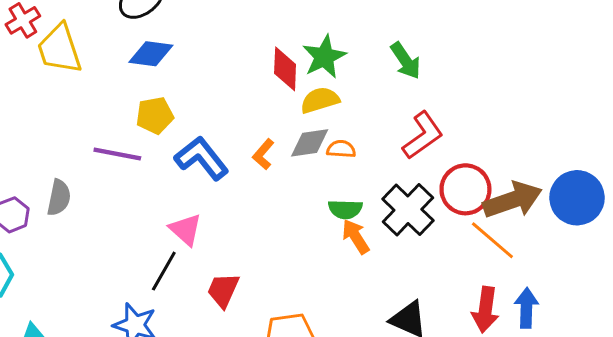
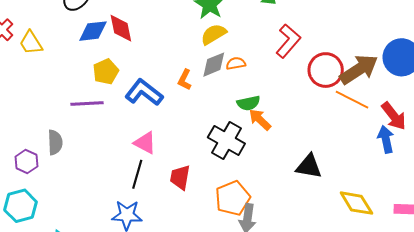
yellow trapezoid: (59, 49) -> (31, 43), size x0.7
red diamond: (285, 69) -> (121, 28), moved
black cross: (408, 210) -> (226, 140), moved
red arrow: (485, 310) -> (394, 116), moved, turned -32

